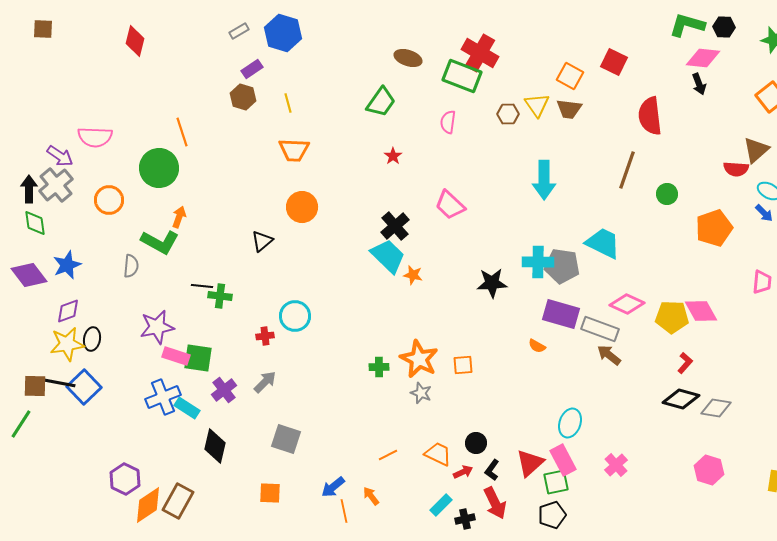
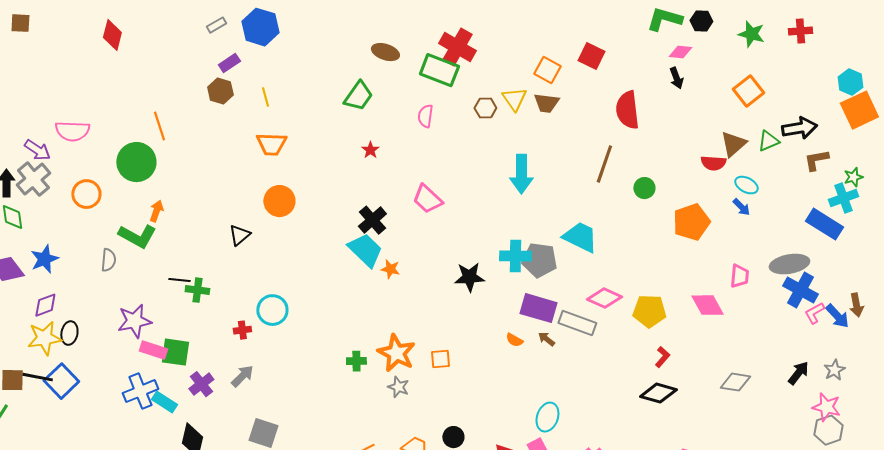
pink diamond: (703, 58) -> (680, 52), size x0.7
pink diamond: (701, 311) -> (707, 305), moved
brown arrow: (609, 355) -> (546, 339), moved, size x0.7
gray diamond: (716, 408) -> (735, 382), moved

